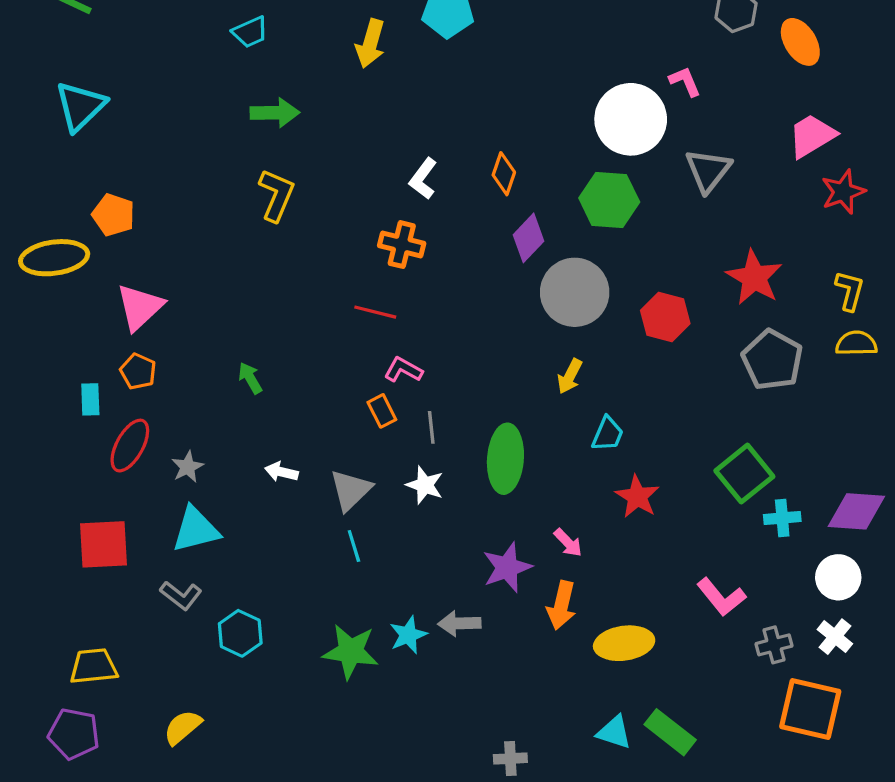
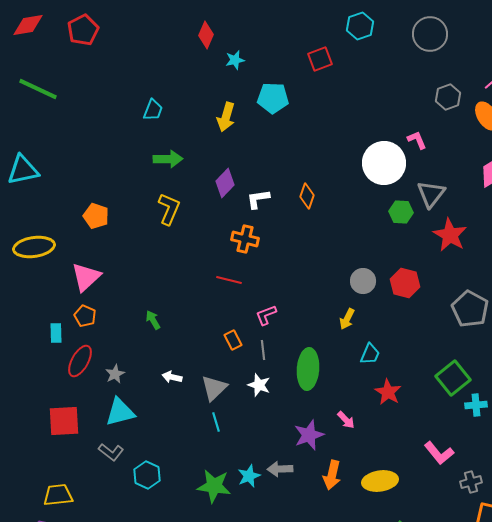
cyan trapezoid: (250, 32) -> (153, 110), turned -45
cyan triangle: (80, 106) -> (23, 170), moved, turned 32
white L-shape: (423, 179) -> (258, 199), turned 45
green hexagon: (609, 200) -> (401, 212), moved, size x0.7
orange pentagon: (113, 215) -> (96, 216), moved
purple diamond: (529, 238) -> (225, 183), moved
red star: (754, 277) -> (450, 235), moved
gray circle: (575, 292) -> (363, 281), moved, size x0.6
pink L-shape: (403, 370) -> (266, 315), moved, turned -50
orange arrow: (561, 605) -> (332, 475), moved

